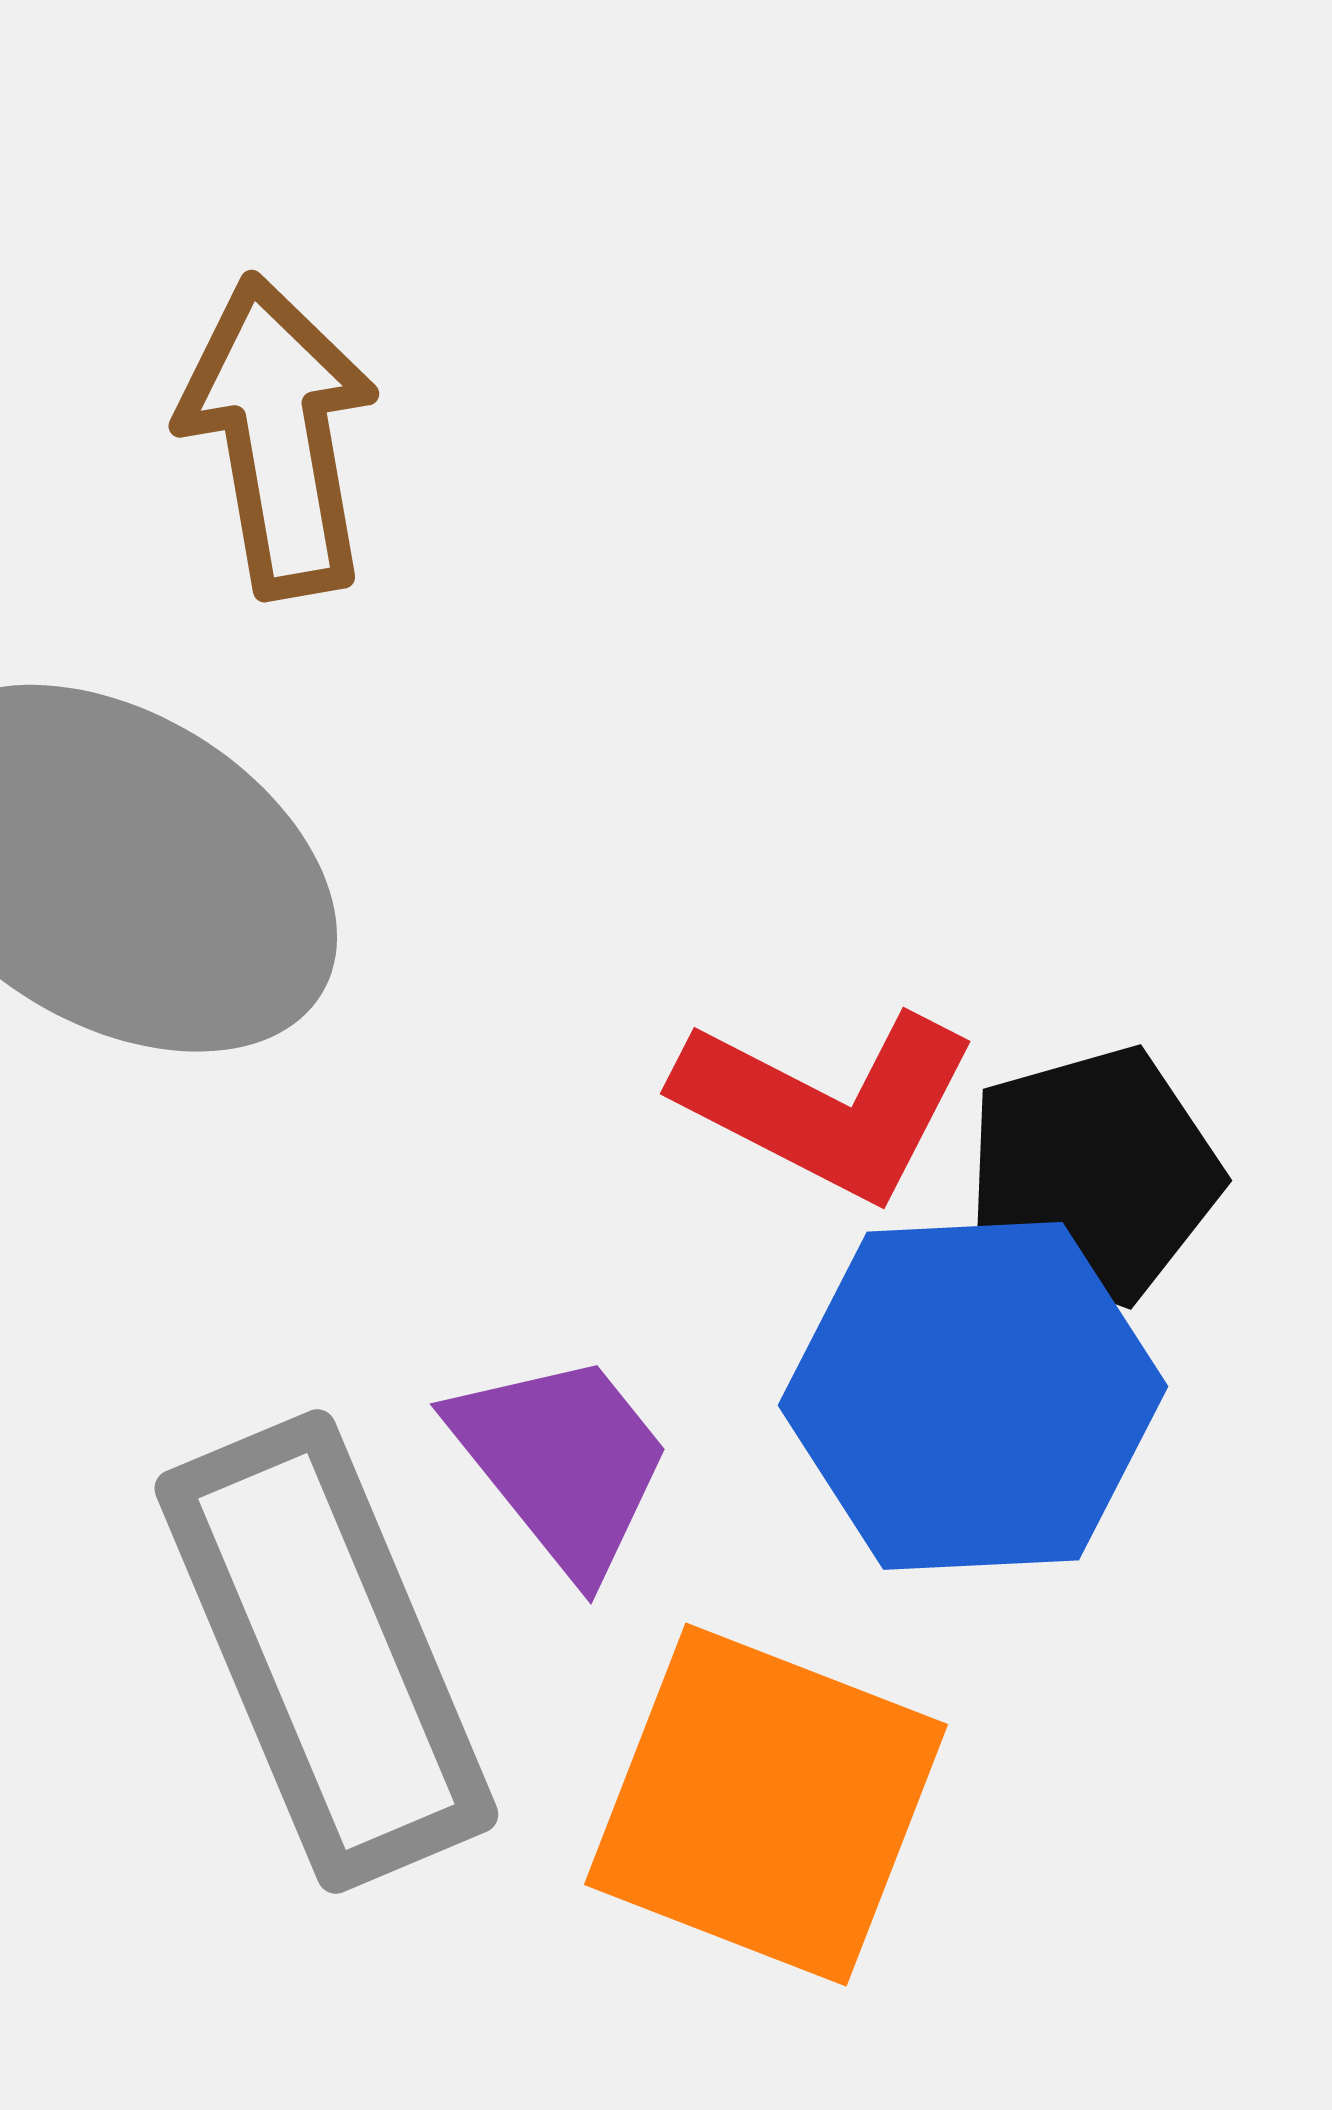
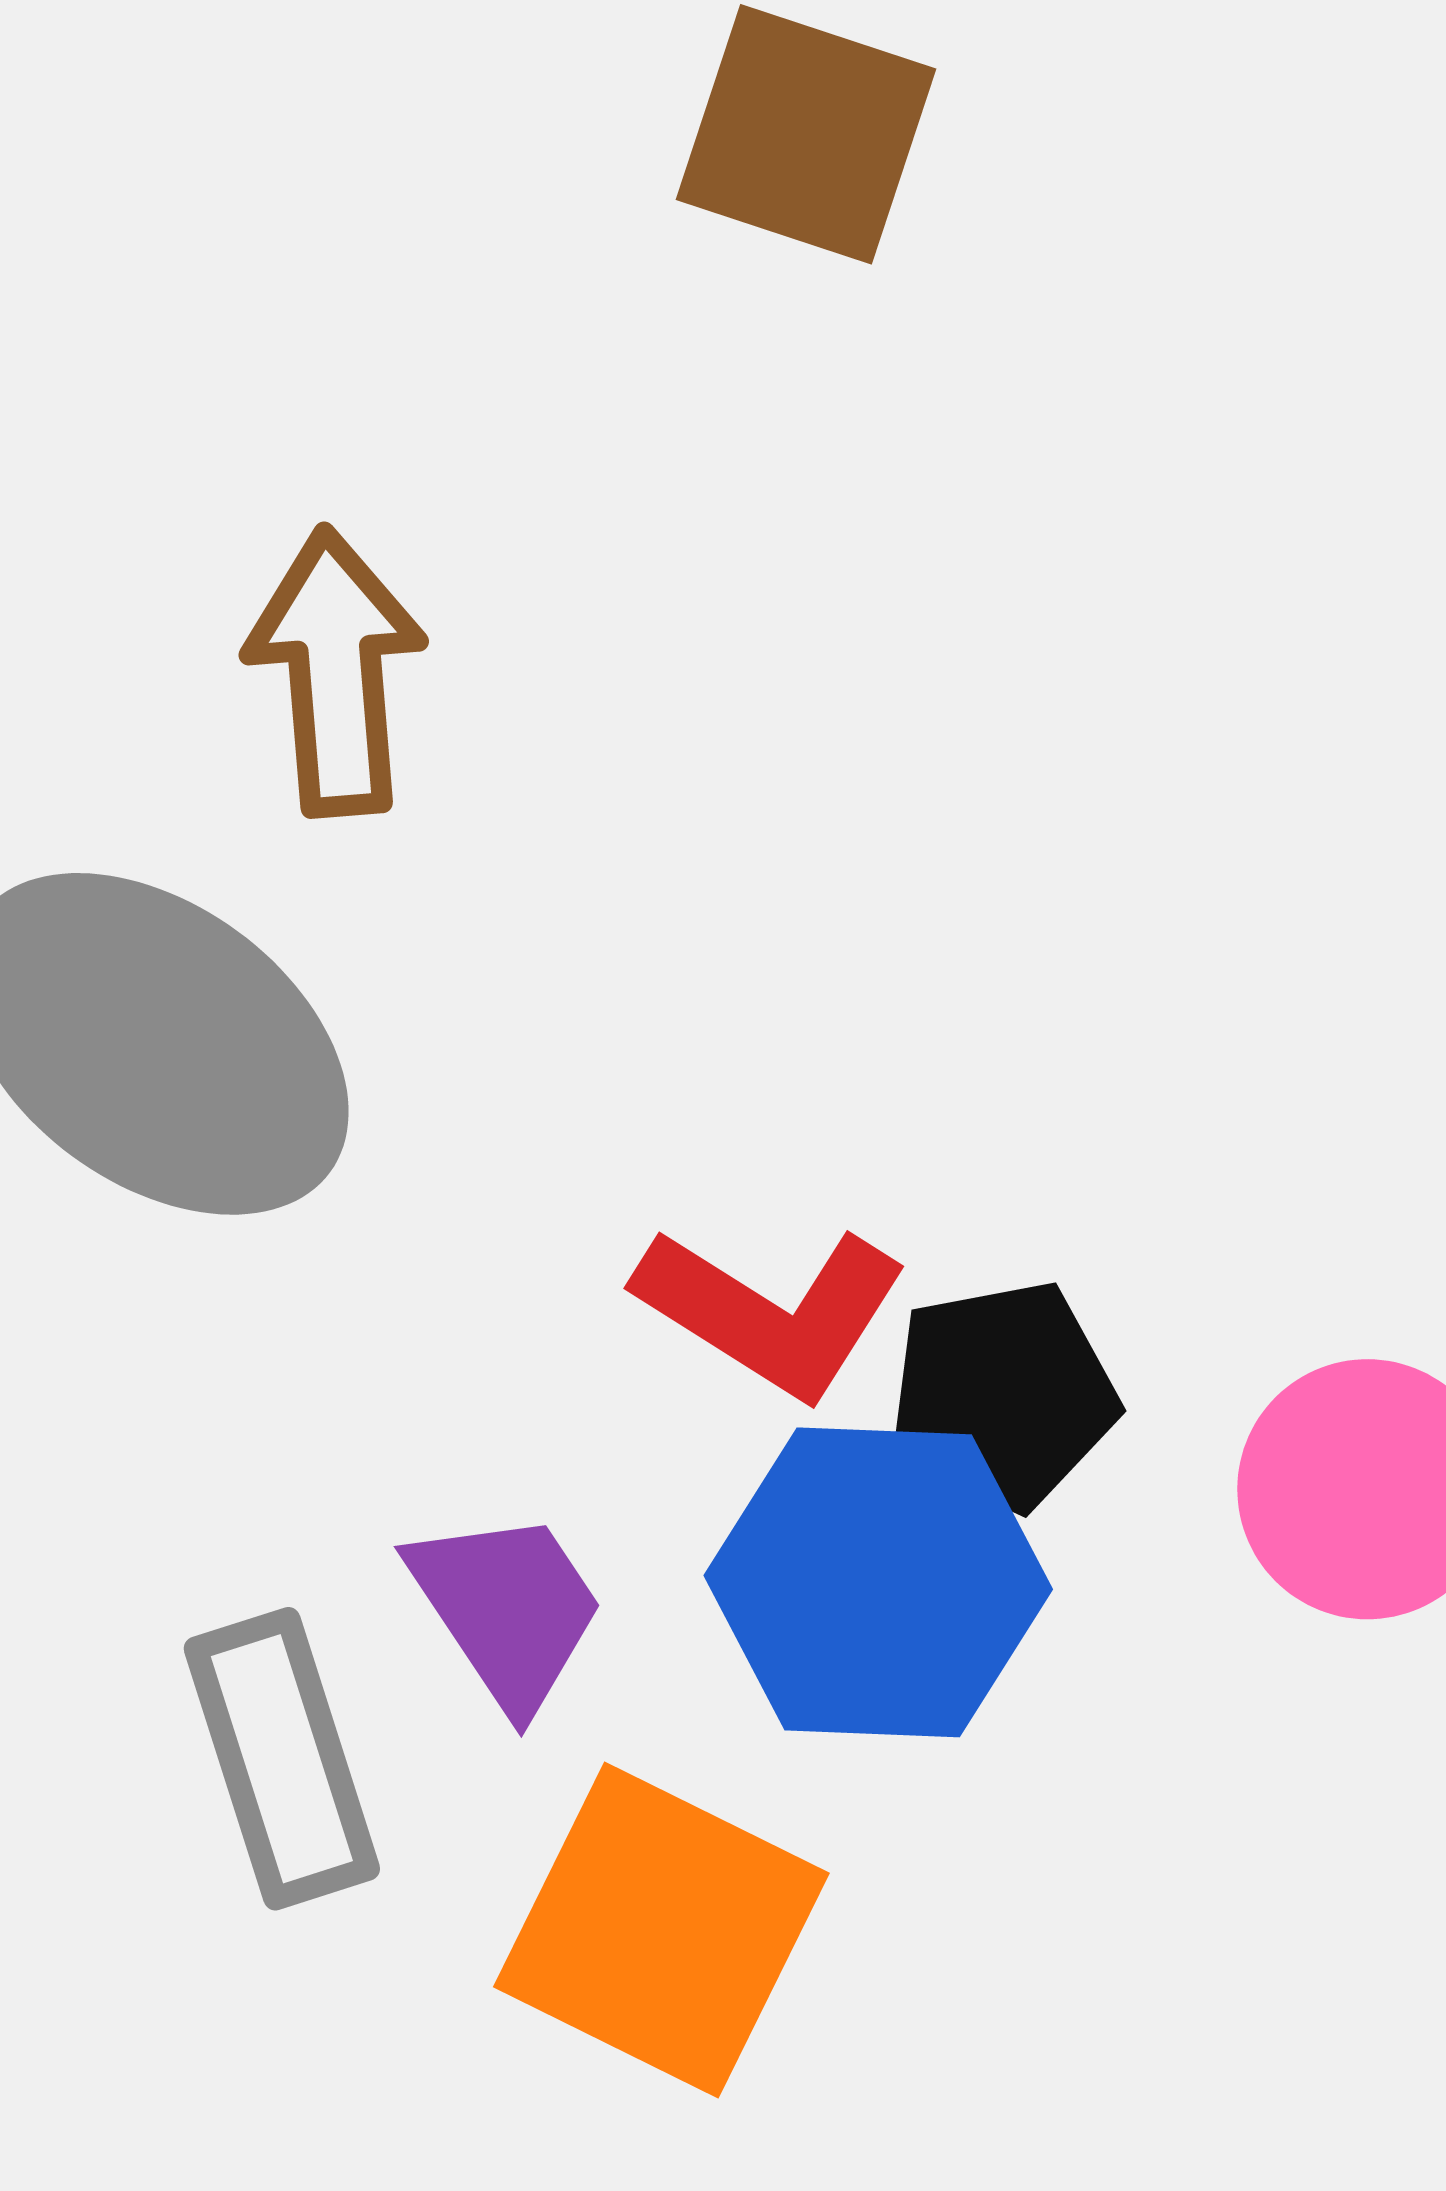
gray rectangle: (326, 1651) -> (282, 1759), size x0.7

